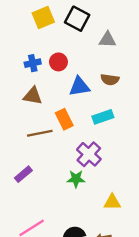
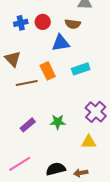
brown semicircle: (110, 79) -> (73, 24), moved
brown triangle: (33, 96) -> (13, 59), moved, turned 36
purple cross: (89, 154) -> (96, 112), moved
purple rectangle: (23, 174) -> (28, 125), moved

